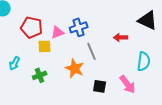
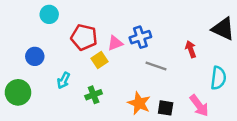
red arrow: (121, 37) -> (191, 49), turned 72
yellow square: (45, 46) -> (100, 60), turned -32
gray line: (92, 51) -> (156, 66), turned -48
orange star: (75, 68) -> (139, 103), moved

